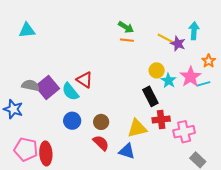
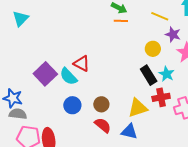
cyan triangle: (27, 30) -> (21, 18), turned -36
purple star: (178, 44) -> (173, 34), moved
cyan star: (169, 81) -> (167, 74), moved
gray semicircle: (30, 85) -> (18, 114), moved

